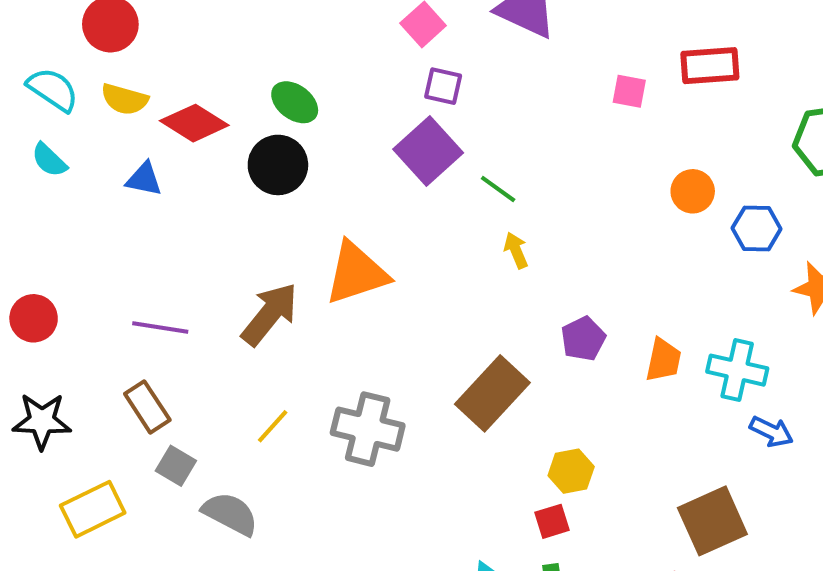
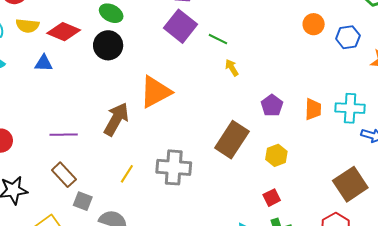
yellow hexagon: (571, 471) -> (276, 155), moved

